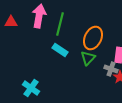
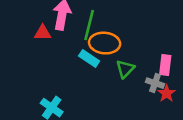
red triangle: (11, 22) -> (43, 33), moved
orange ellipse: (93, 38) -> (105, 43), moved, turned 70

